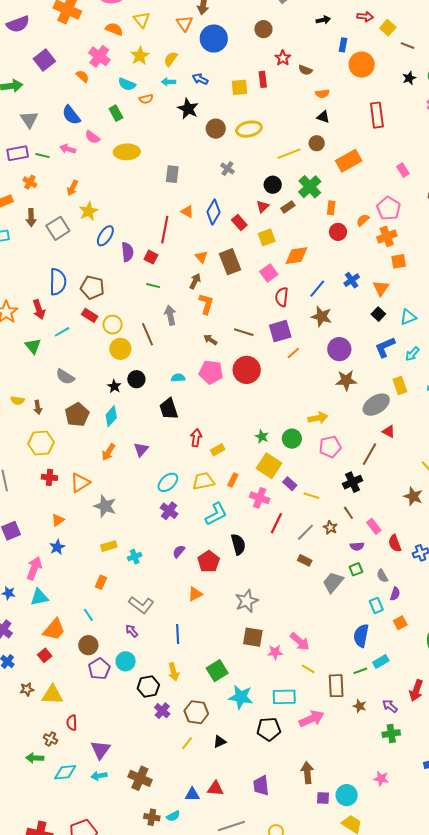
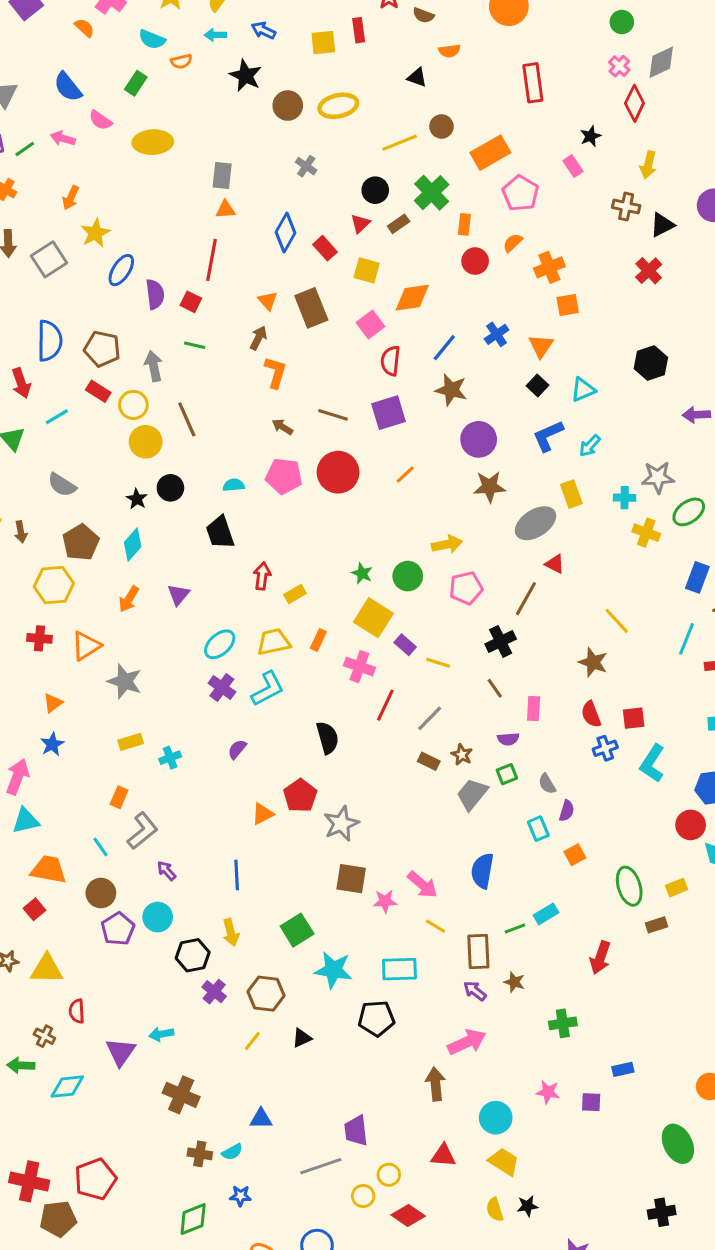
black star: (409, 78) -> (591, 136), moved
green rectangle: (116, 113) -> (136, 83), turned 63
black triangle: (323, 117) -> (417, 77), moved
green line: (43, 156) -> (25, 149), turned -48
pink pentagon: (389, 208) -> (520, 193), moved
orange triangle: (187, 212) -> (226, 210), moved, turned -32
yellow square: (267, 237) -> (367, 270), turned 36
gray arrow: (170, 315) -> (154, 366), moved
orange line: (293, 353) -> (405, 475), moved
yellow hexagon: (41, 443) -> (54, 585), moved
cyan L-shape: (216, 514) -> (268, 689), moved
pink rectangle: (374, 526) -> (534, 708), turned 42
brown star: (330, 528) -> (462, 755), moved
red semicircle: (395, 543) -> (591, 714), moved
red pentagon: (209, 562) -> (300, 796), moved
gray L-shape: (141, 605) -> (142, 831), moved, turned -75
orange trapezoid: (54, 629) -> (49, 870), turned -120
blue semicircle: (361, 636) -> (482, 871), moved
purple arrow: (390, 706) -> (475, 991), moved
pink arrow: (312, 719) -> (467, 1042), moved
cyan arrow: (99, 776) -> (161, 1034), moved
purple trapezoid: (261, 786) -> (356, 1131), moved
red triangle: (215, 788) -> (443, 1156), moved
purple square: (323, 798) -> (591, 1102), moved

